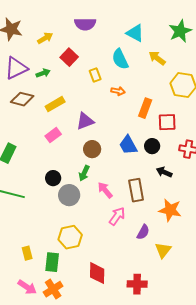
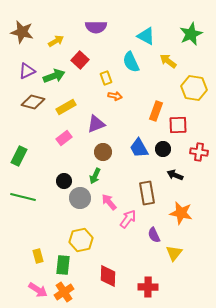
purple triangle: (16, 68) -> (27, 71), size x0.7
green arrow: (43, 73) -> (54, 76), size x1.5
orange arrow: (118, 91) -> (115, 96), moved
pink arrow: (105, 190) -> (109, 202), moved
purple semicircle: (143, 232) -> (154, 235), turned 126

